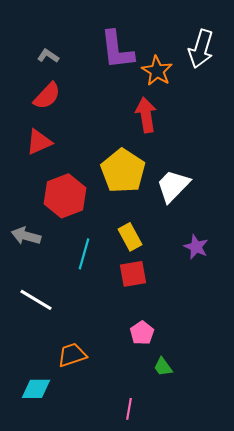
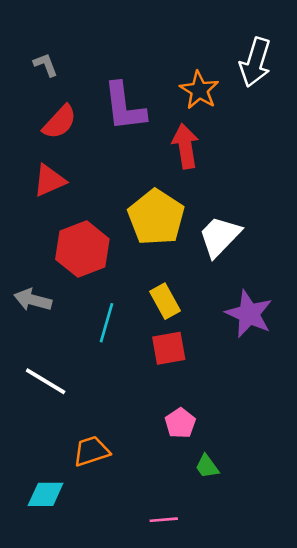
purple L-shape: (117, 50) -> (124, 107), moved
gray L-shape: (48, 56) -> (46, 65), moved, turned 35
purple star: (196, 247) -> (249, 314), size x1.5
pink line: (129, 409) -> (164, 520), turned 75

